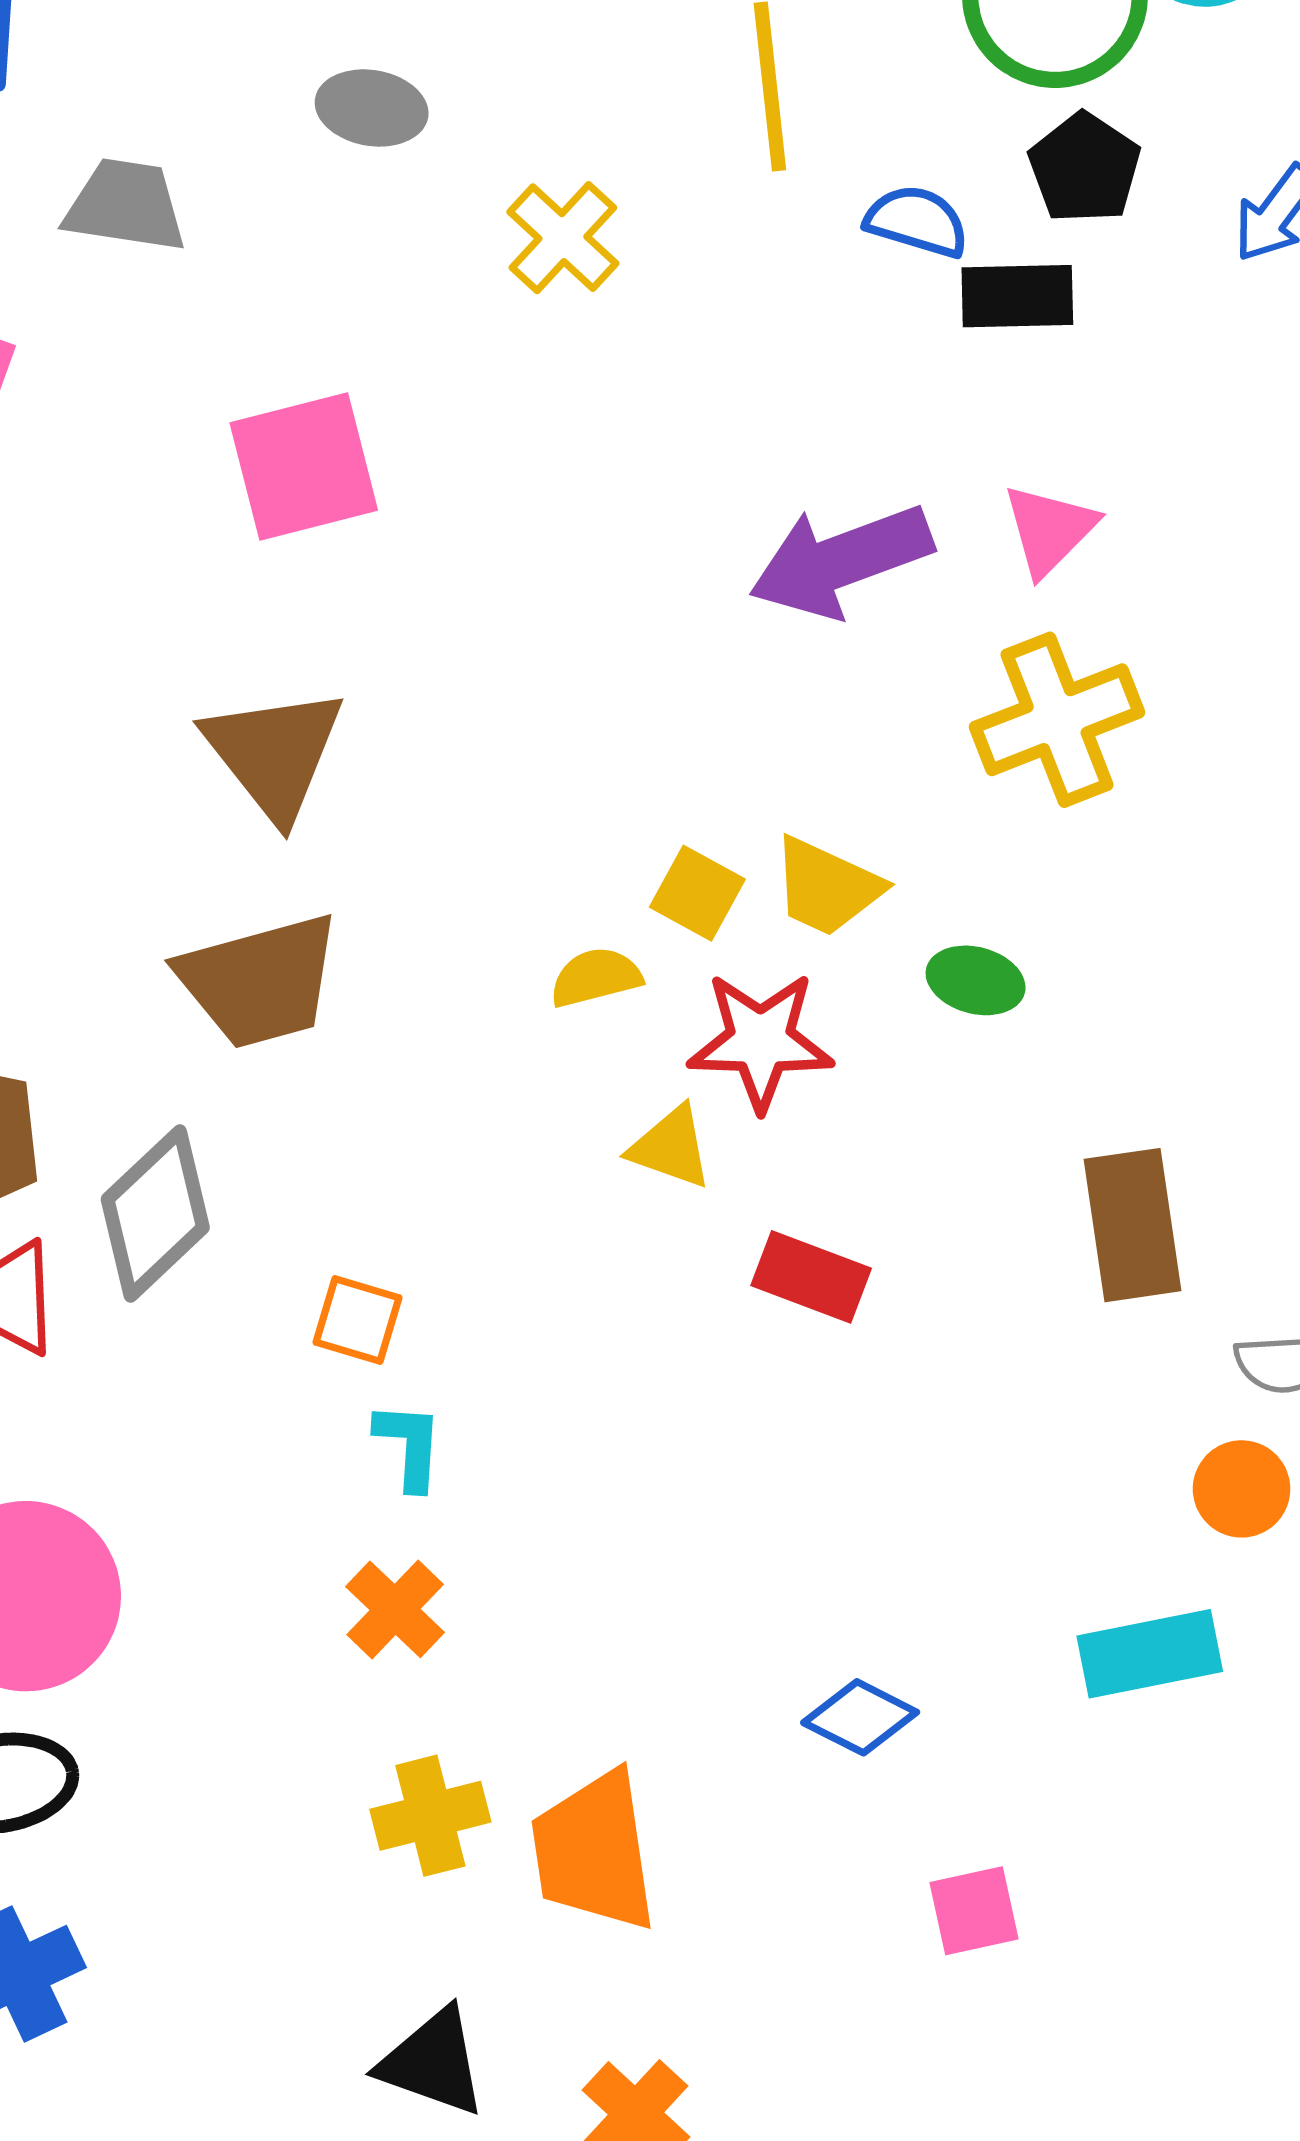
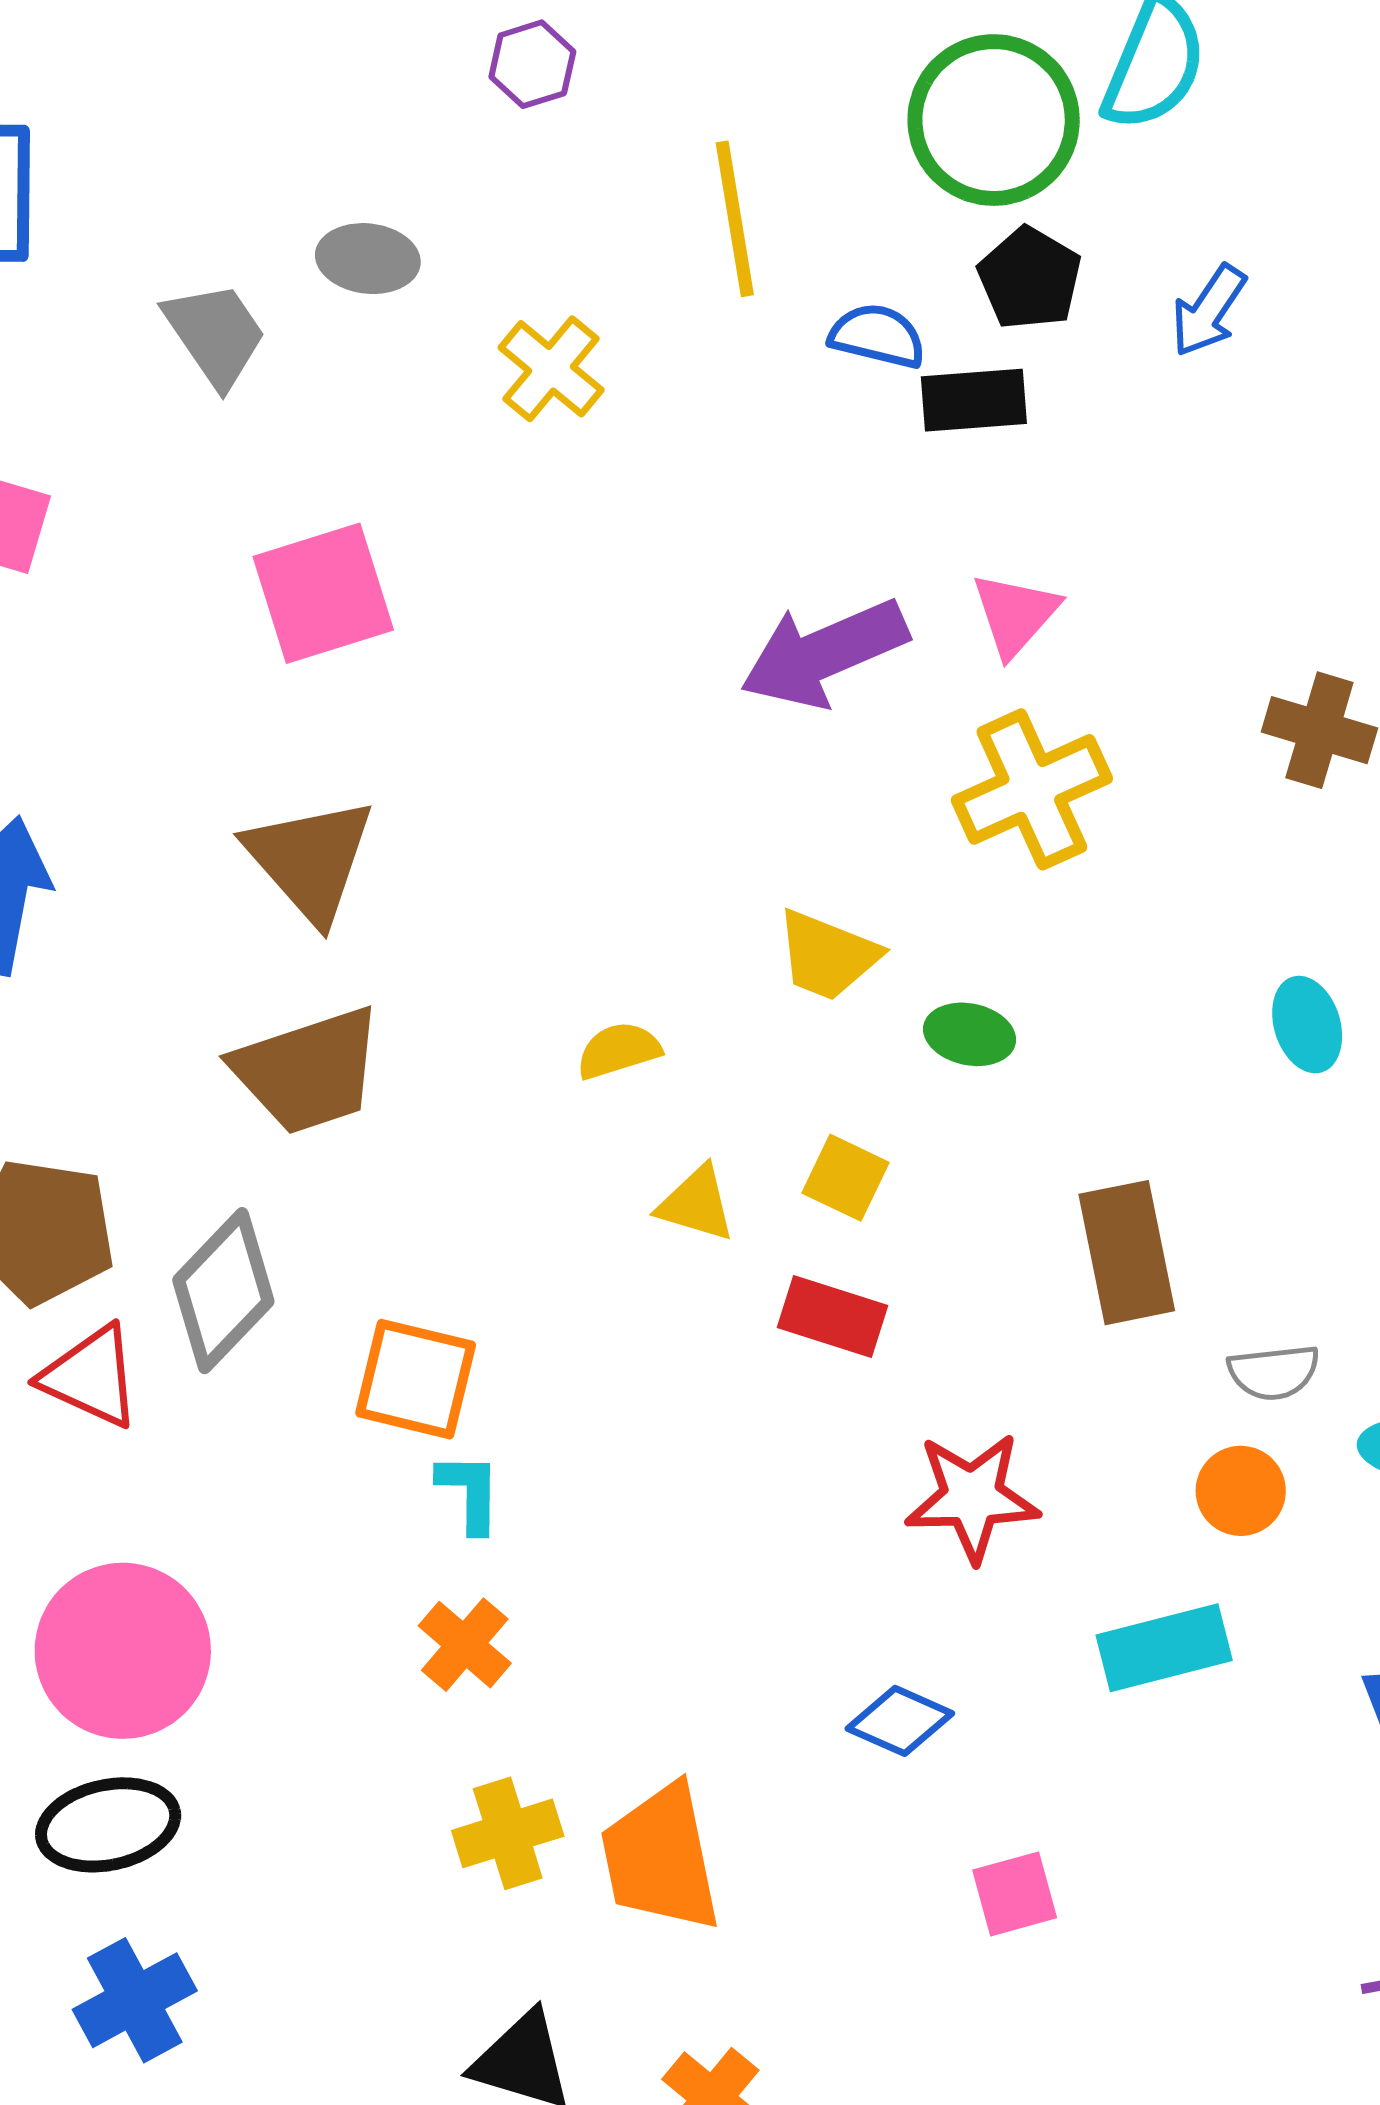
gray trapezoid: (126, 205) -> (215, 334), moved, turned 50
yellow square: (697, 893) -> (845, 1178), moved
red star: (761, 1041) -> (972, 1497), moved
orange square: (358, 1320) -> (416, 1379), size x1.5

